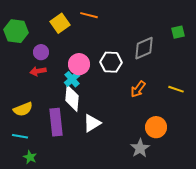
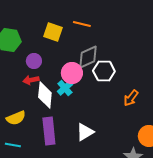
yellow square: (60, 23) -> (53, 32), turned -36
gray diamond: (144, 48) -> (88, 57), moved
white diamond: (72, 98) -> (45, 95), moved

